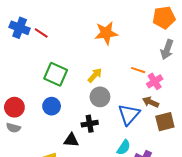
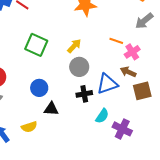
gray arrow: (167, 49) -> (144, 21), turned 30
blue circle: (52, 106) -> (39, 88), moved
blue triangle: (129, 114) -> (107, 84), turned 30
black cross: (90, 124) -> (84, 94), moved

